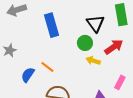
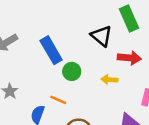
green circle: (85, 43) -> (72, 71), moved
red arrow: (114, 47) -> (129, 58), turned 54

